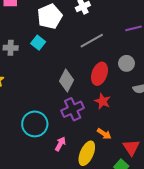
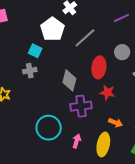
white pentagon: (50, 16) -> (52, 29), moved
gray cross: (11, 48) -> (30, 71), moved
purple cross: (73, 109) -> (81, 106), turned 30

